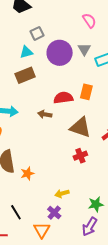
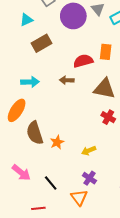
cyan triangle: (26, 52) -> (26, 20), moved
red cross: (80, 156) -> (108, 117), turned -32
yellow arrow: (62, 193) -> (89, 151), moved

